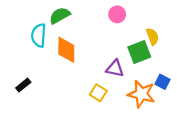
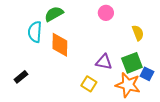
green square: (139, 52) -> (132, 63), moved

